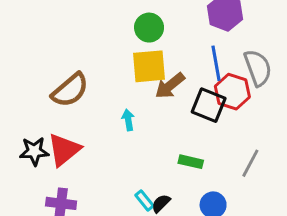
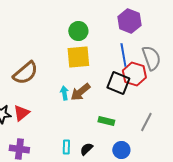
brown arrow: (170, 86) -> (80, 92), moved
red triangle: (64, 150) -> (21, 113), size x0.7
cyan rectangle: (145, 200) -> (66, 147), moved, turned 40

